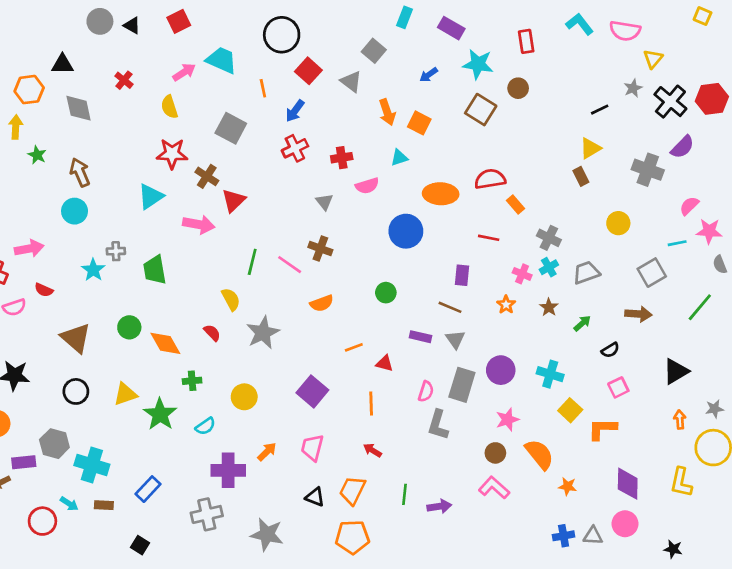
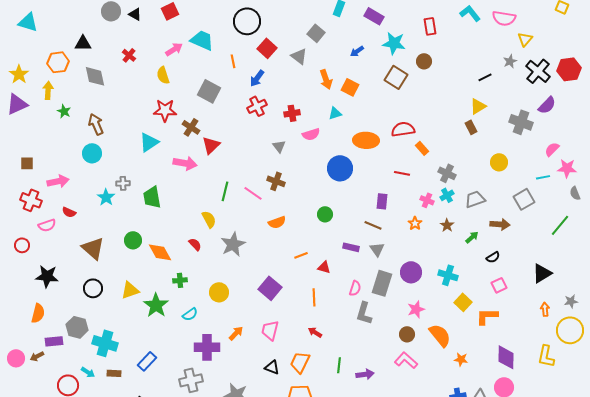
brown arrow: (638, 314) -> (500, 224), moved

